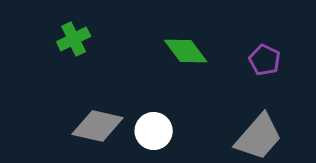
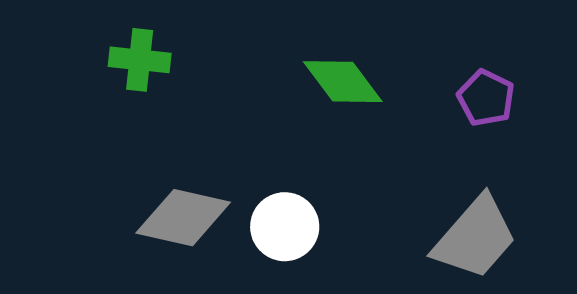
green cross: (74, 39) -> (140, 60), turned 32

